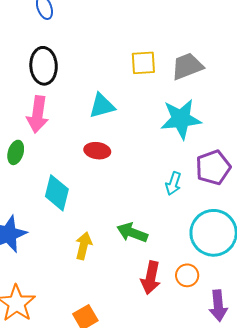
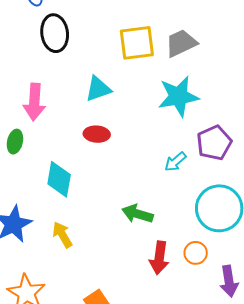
yellow square: (143, 63) -> (137, 43), size x1.4
black ellipse: (44, 66) -> (55, 33), moved
cyan arrow: (173, 184) -> (175, 162), turned 35
yellow arrow: (84, 246) -> (62, 235), moved, turned -40

